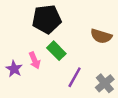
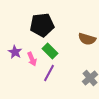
purple star: (14, 69) -> (15, 52), moved
purple line: (75, 77) -> (49, 73), moved

